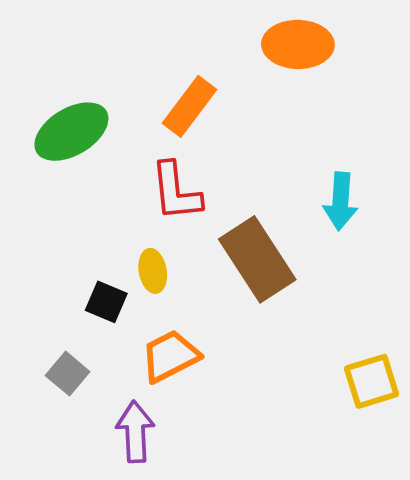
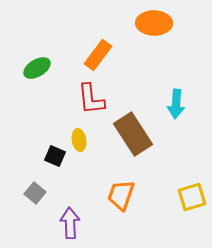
green ellipse: (71, 132) -> (37, 68), size x0.7
orange trapezoid: (170, 356) -> (121, 195), moved, turned -44

